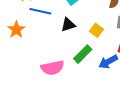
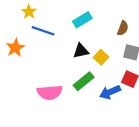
black triangle: (68, 25) -> (81, 51), moved

